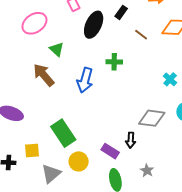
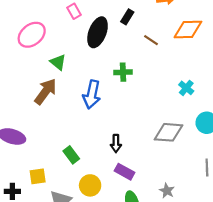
brown arrow: (44, 75) -> (46, 92), turned 80
green rectangle: (63, 133) -> (71, 155), size x0.6
black arrow: (131, 140) -> (116, 143), moved

